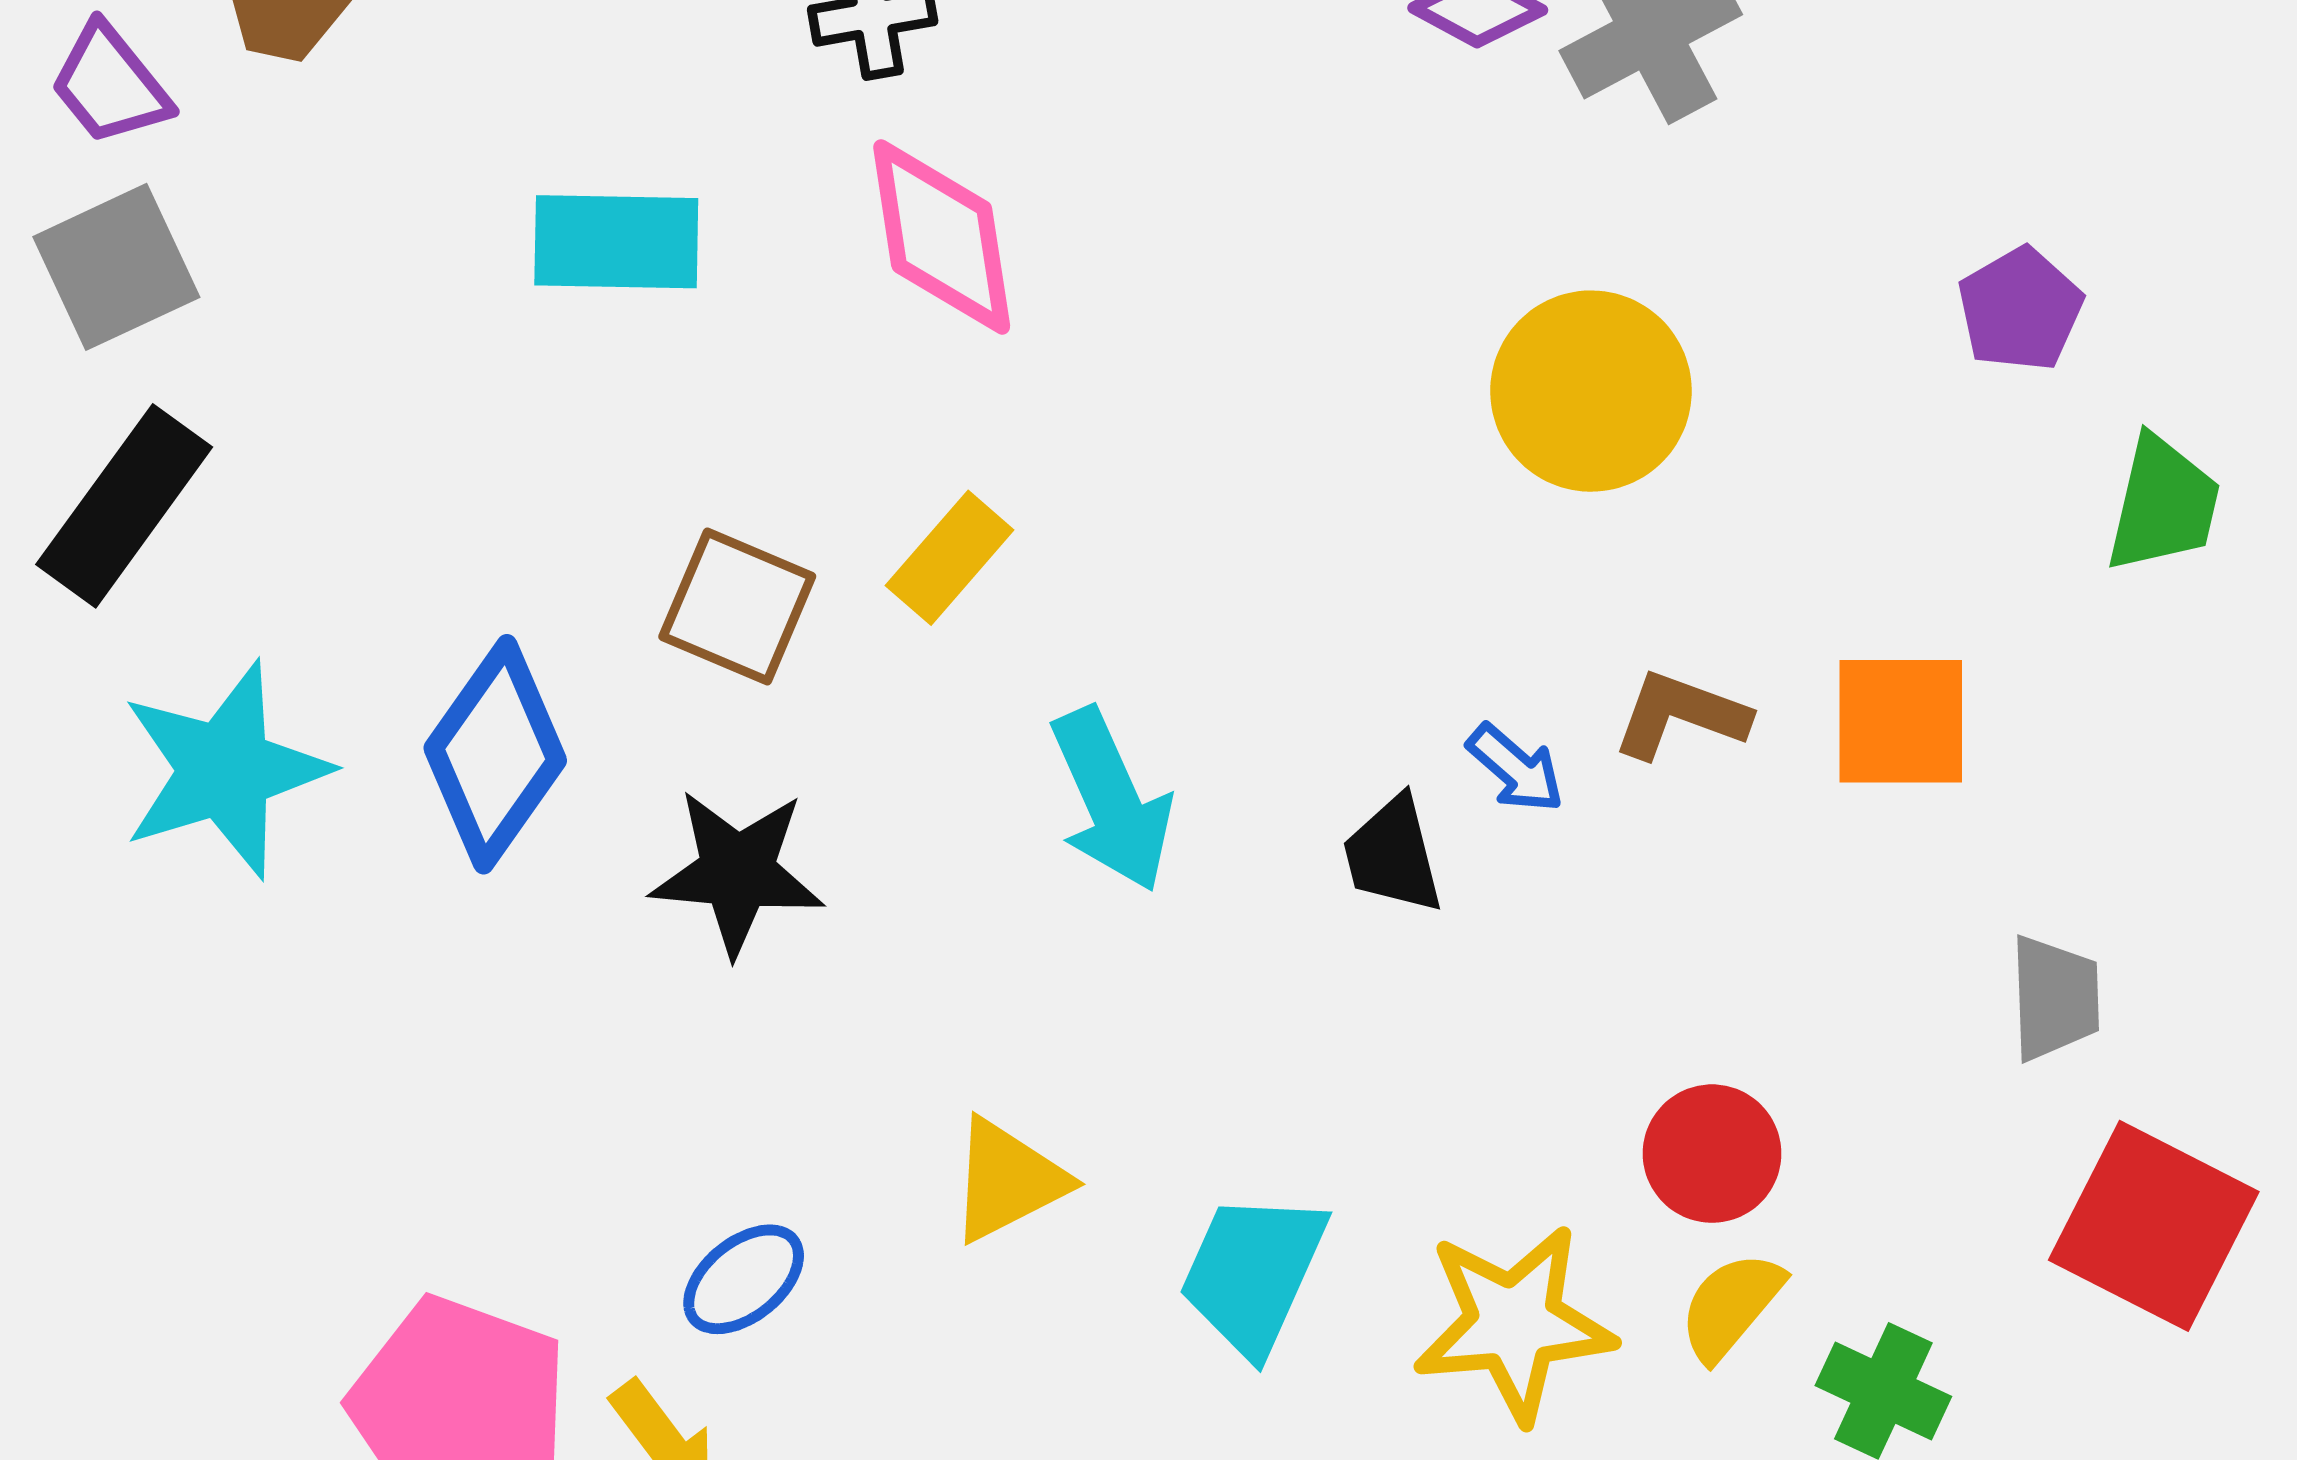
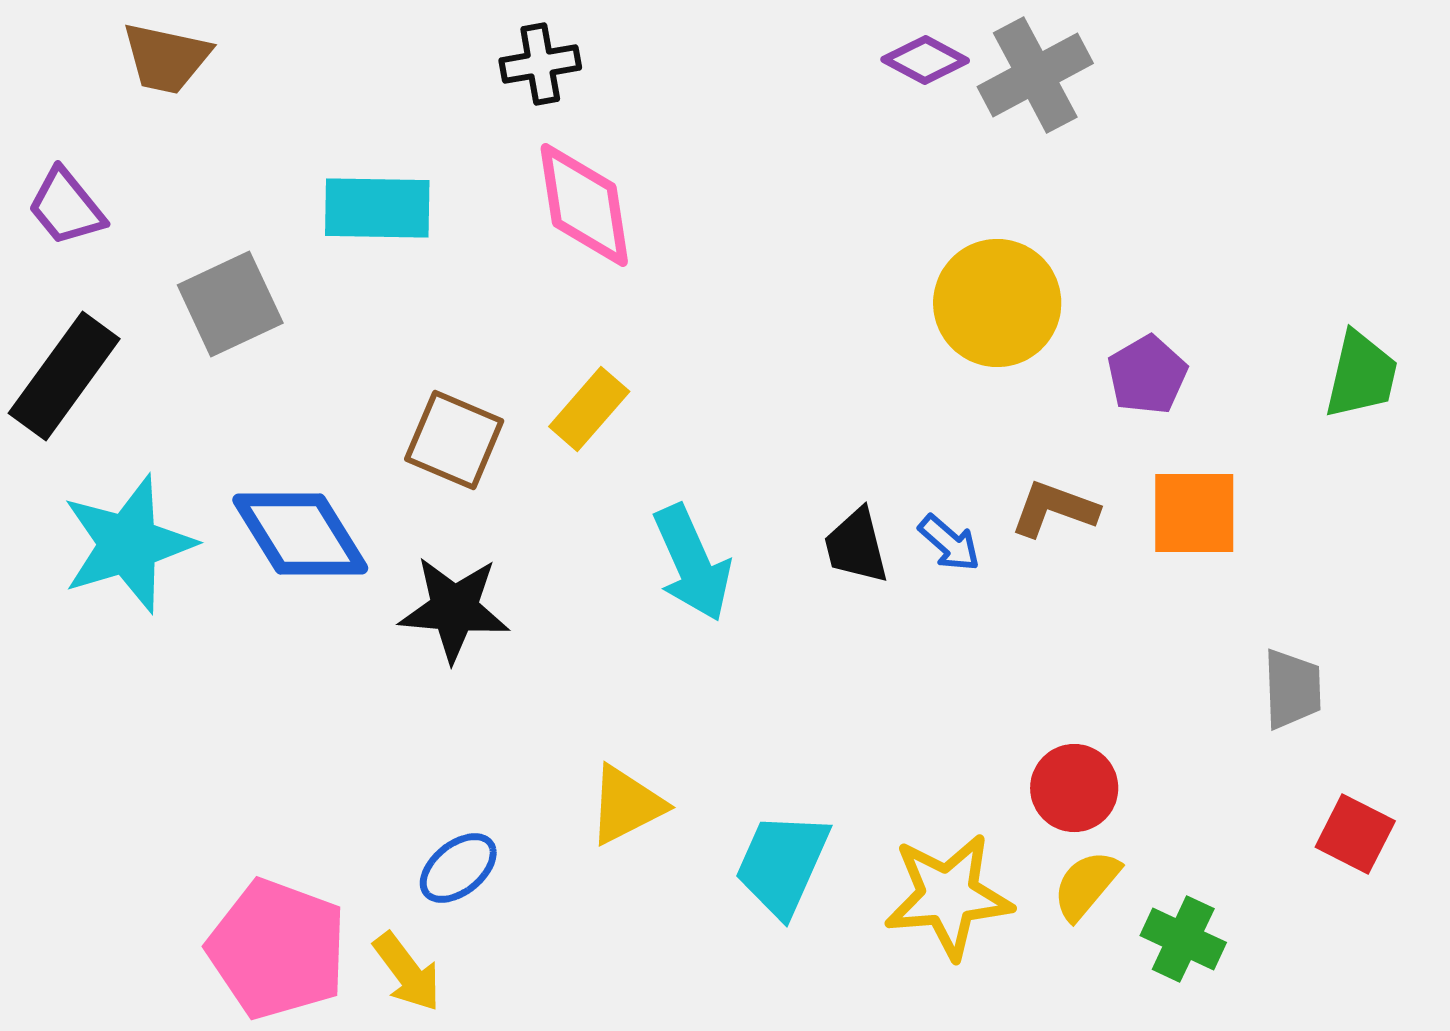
purple trapezoid: (110, 85) -> (66, 207), moved
gray square: (116, 267) -> (230, 304), moved
purple pentagon: (2020, 309) -> (1147, 375), moved
blue diamond: (495, 754) -> (300, 534), turned -67
black trapezoid: (1393, 855) -> (856, 546), moved
red square: (2154, 1226) -> (1355, 834), size x0.6

